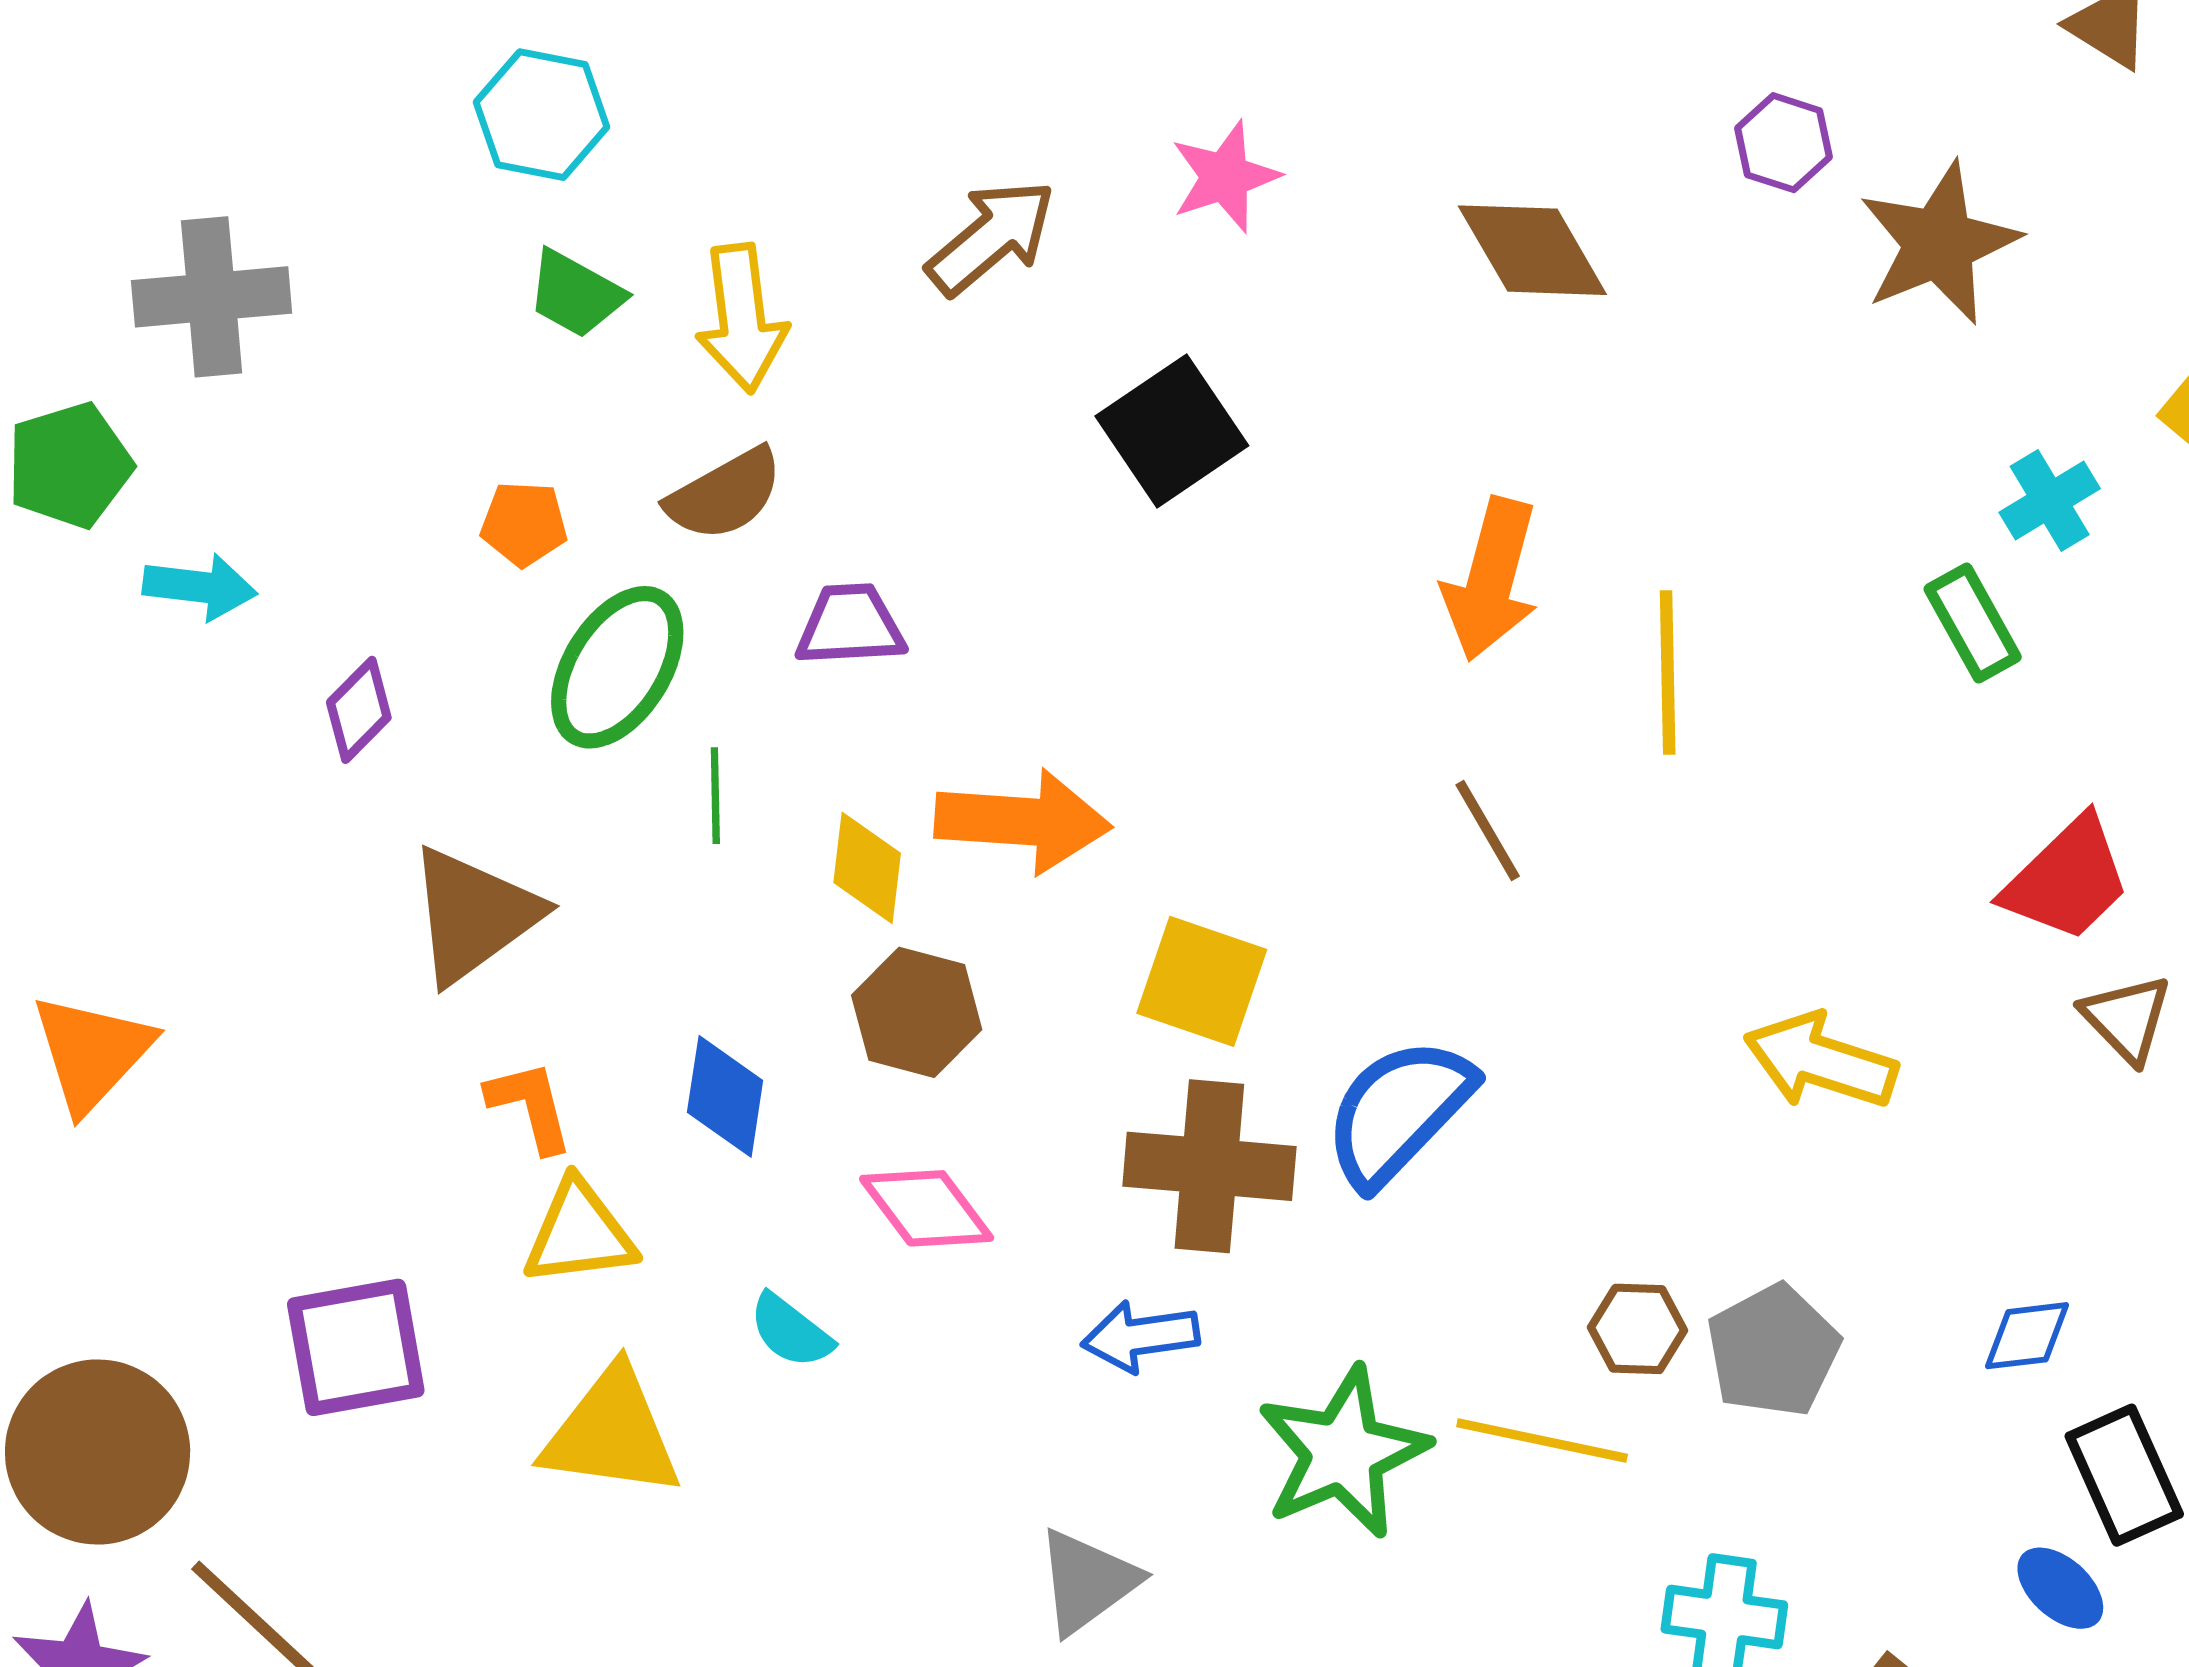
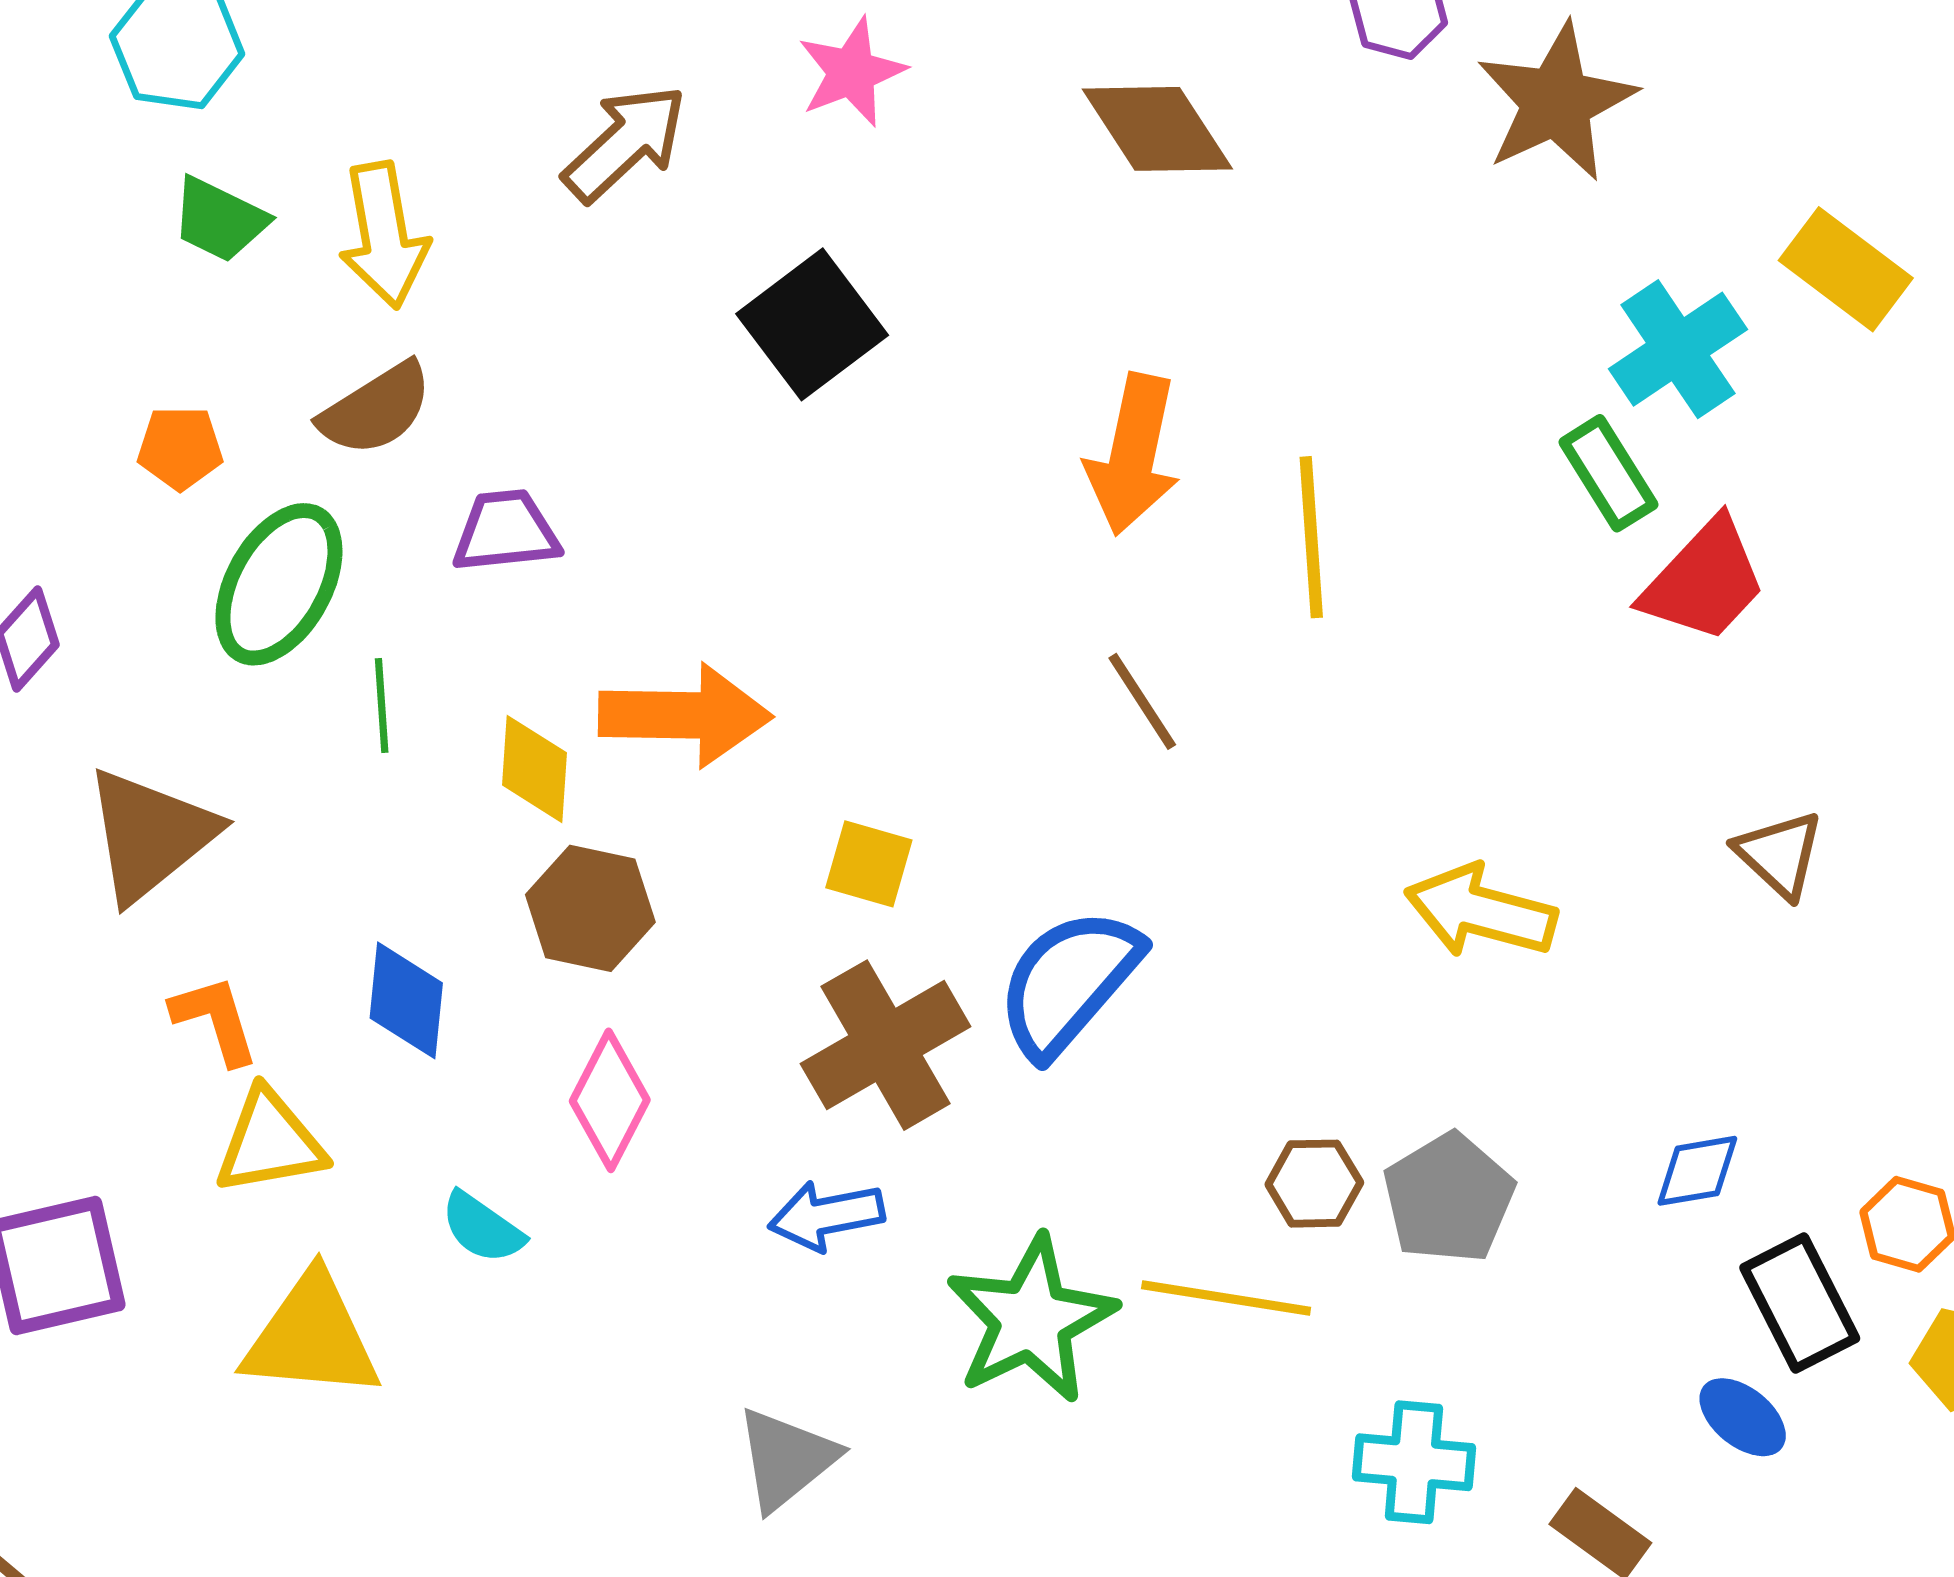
cyan cross: (2050, 501) -> (1678, 349), size x1.4
red trapezoid: (2067, 879) -> (1704, 581), moved
yellow square: (1202, 981) -> (869, 864), size x0.7
brown cross: (1209, 1166) -> (886, 1045), turned -32
pink diamond: (927, 1208) -> (610, 1100), turned 67

